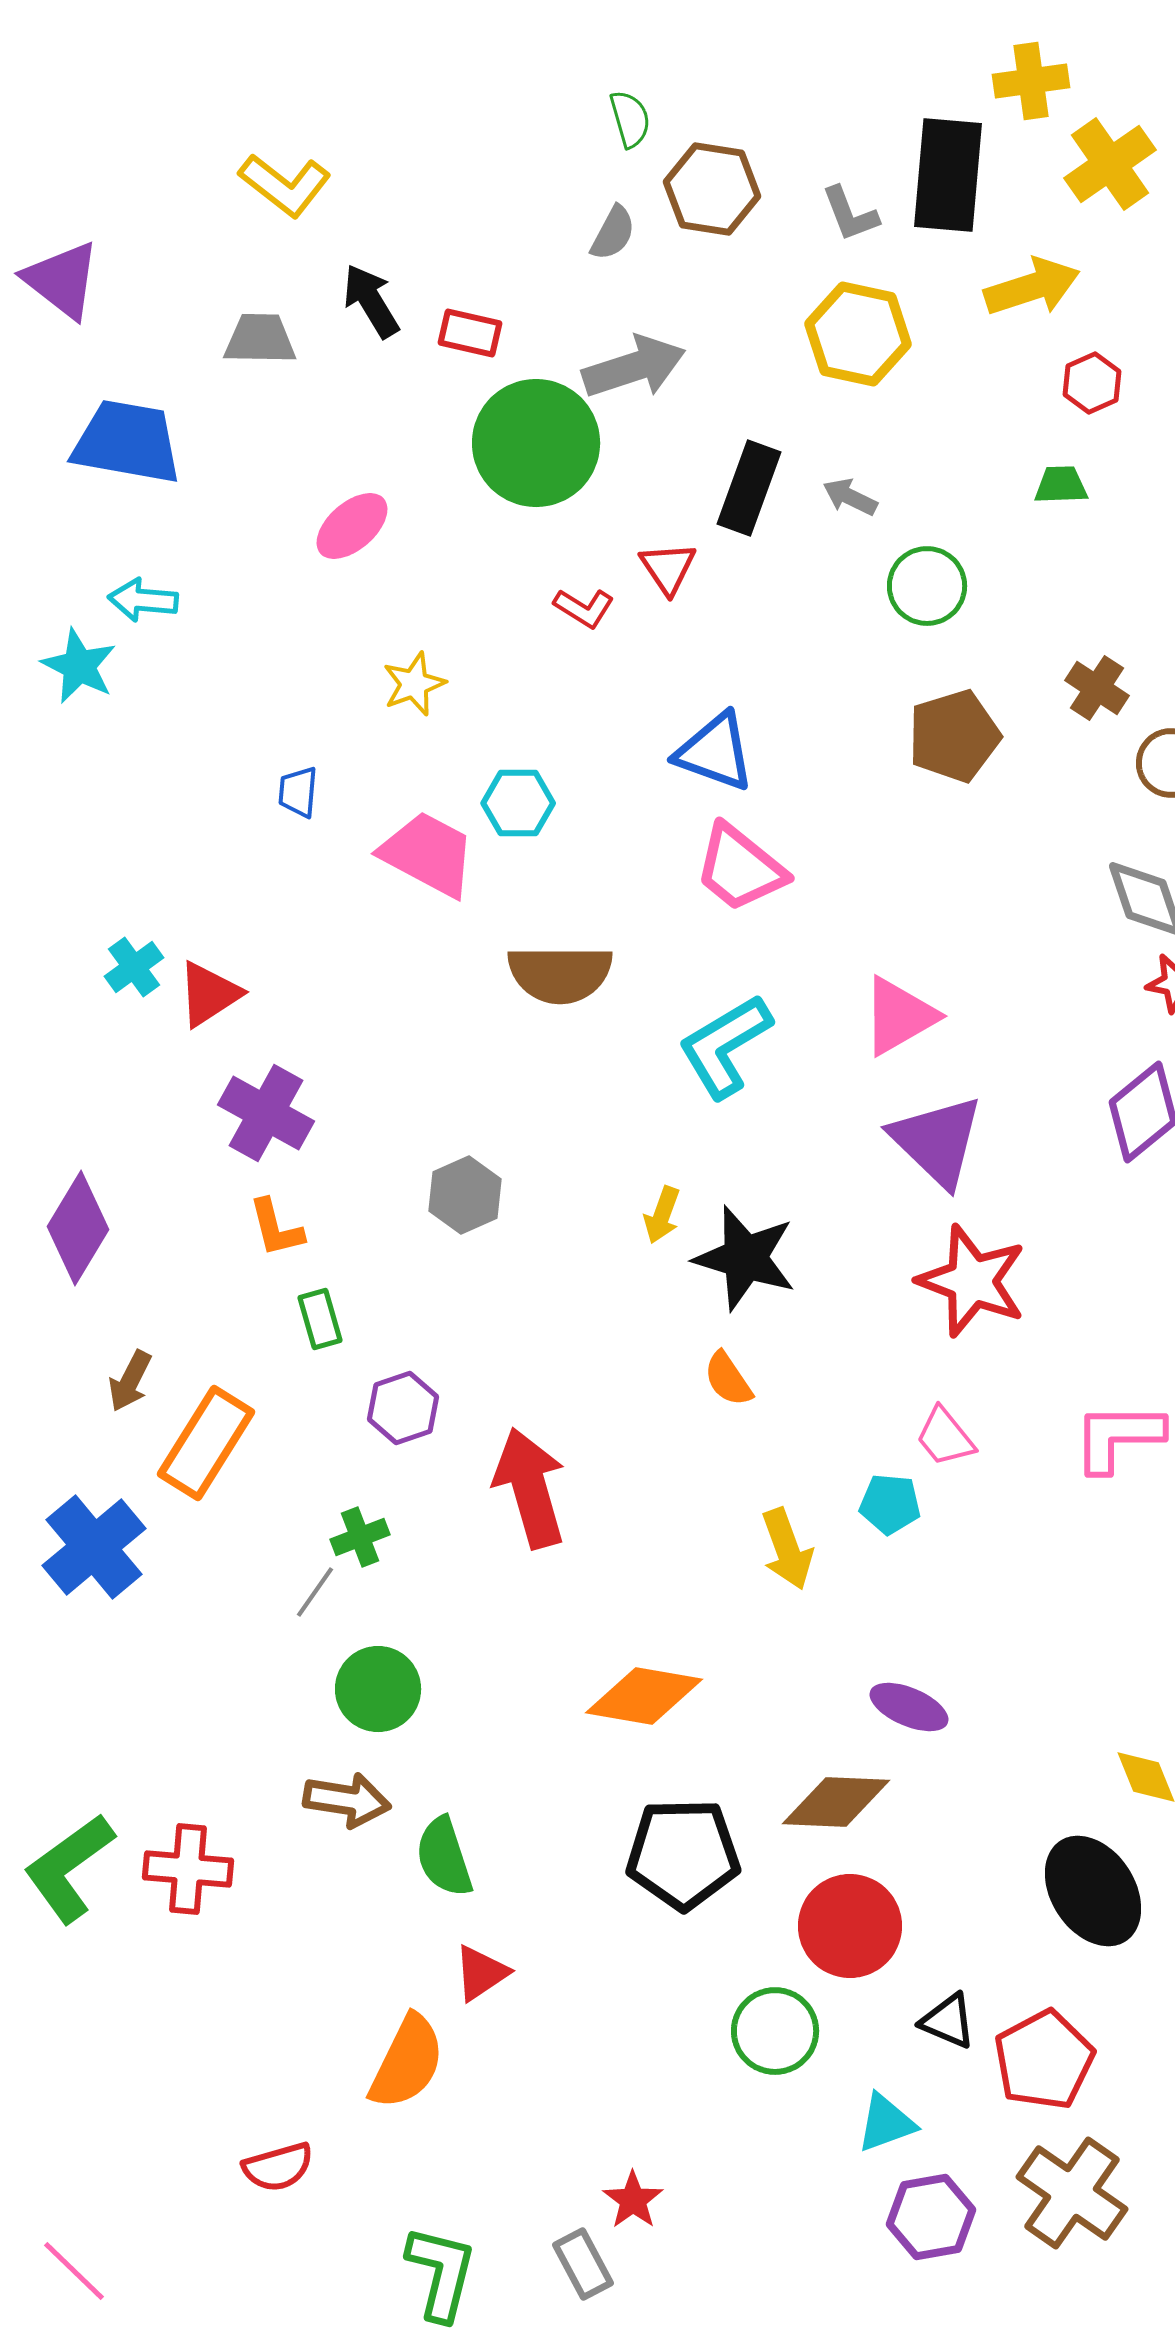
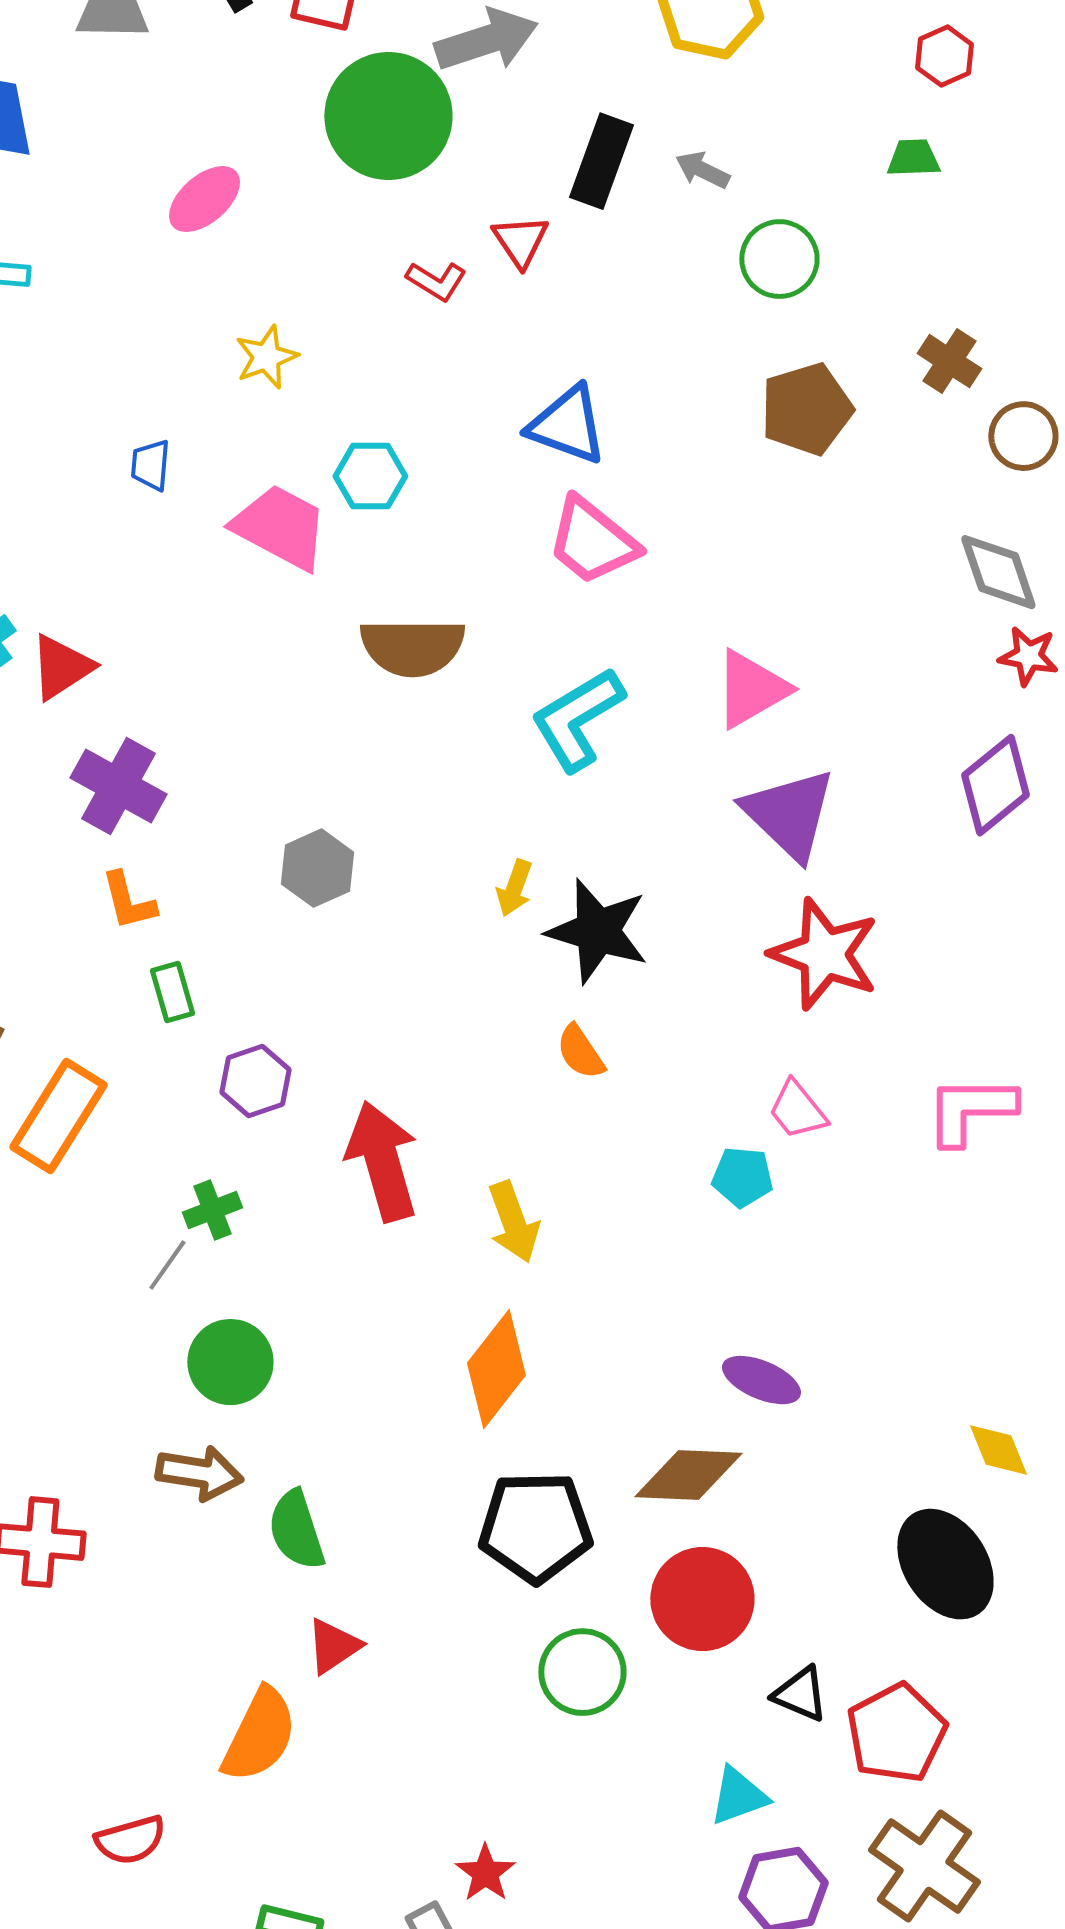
yellow arrow: (787, 1549) -> (513, 1222), moved
orange diamond: (644, 1696) -> (496, 1369), turned -62
green circle: (775, 2031) -> (582, 1672), moved

